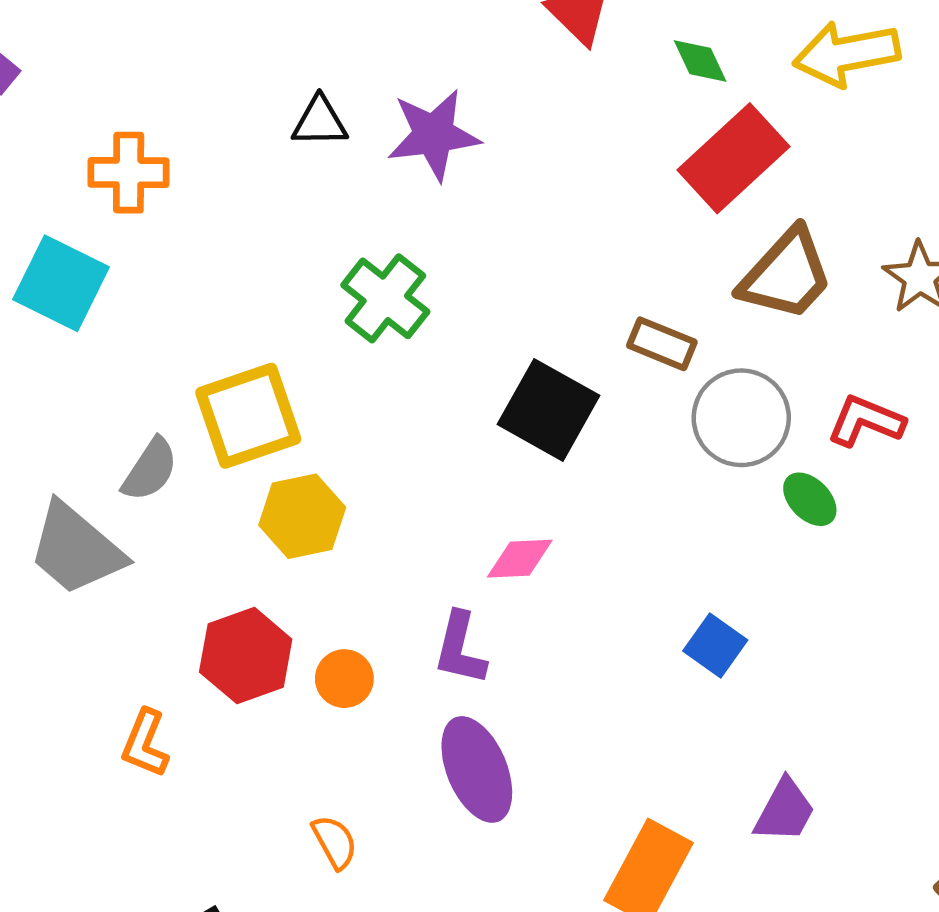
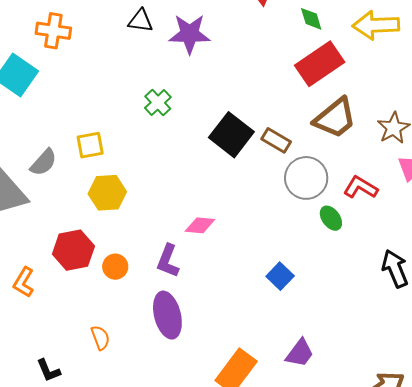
green cross: (385, 298) -> (158, 103), size x0.7
black square: (549, 410) -> (231, 135), moved
yellow square: (248, 416) -> (90, 145), size x0.6

